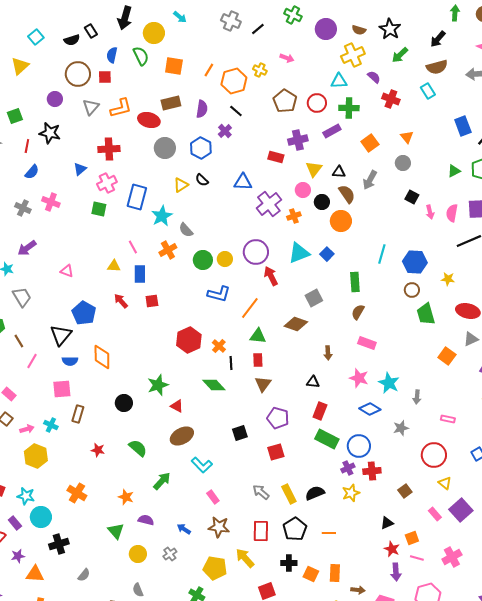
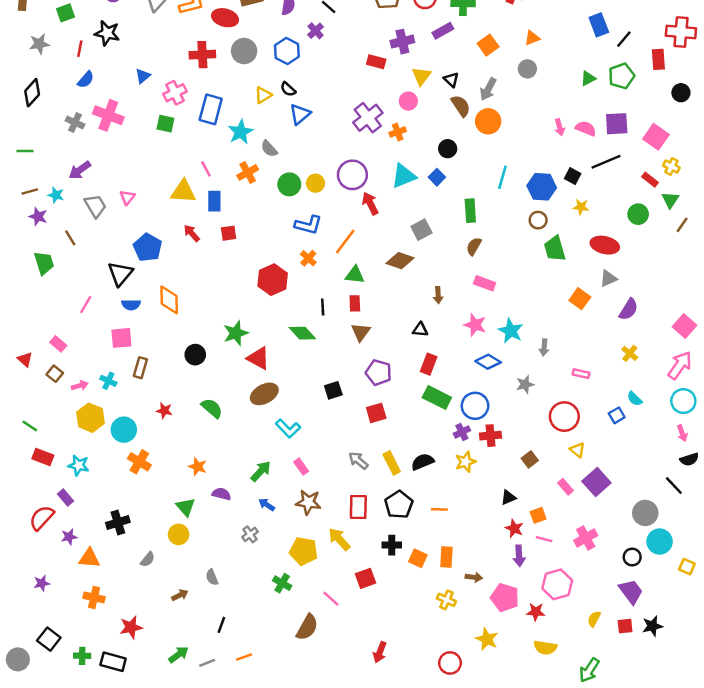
orange triangle: (407, 137) -> (532, 38), turned 48
red cross: (109, 149) -> (202, 55), moved
black triangle: (339, 172) -> (451, 80), turned 40
blue triangle: (243, 182) -> (300, 114), moved, turned -42
black square: (412, 197) -> (573, 176), moved
pink cross: (51, 202) -> (108, 115), size x1.4
black circle: (322, 202) -> (448, 149), moved
pink semicircle: (452, 213) -> (586, 128), turned 102
orange circle: (341, 221) -> (488, 121), moved
yellow triangle: (114, 266) -> (183, 192), size x1.6
pink triangle: (67, 271) -> (127, 197), turned 48
gray trapezoid: (22, 297) -> (95, 206), moved
brown line: (19, 341) -> (70, 238), moved
orange cross: (219, 346) -> (308, 258), moved
red triangle: (177, 406) -> (258, 358), size x1.5
green arrow: (162, 481) -> (261, 471), moved
cyan circle: (41, 517) -> (124, 430), moved
yellow circle: (138, 554) -> (179, 534), moved

